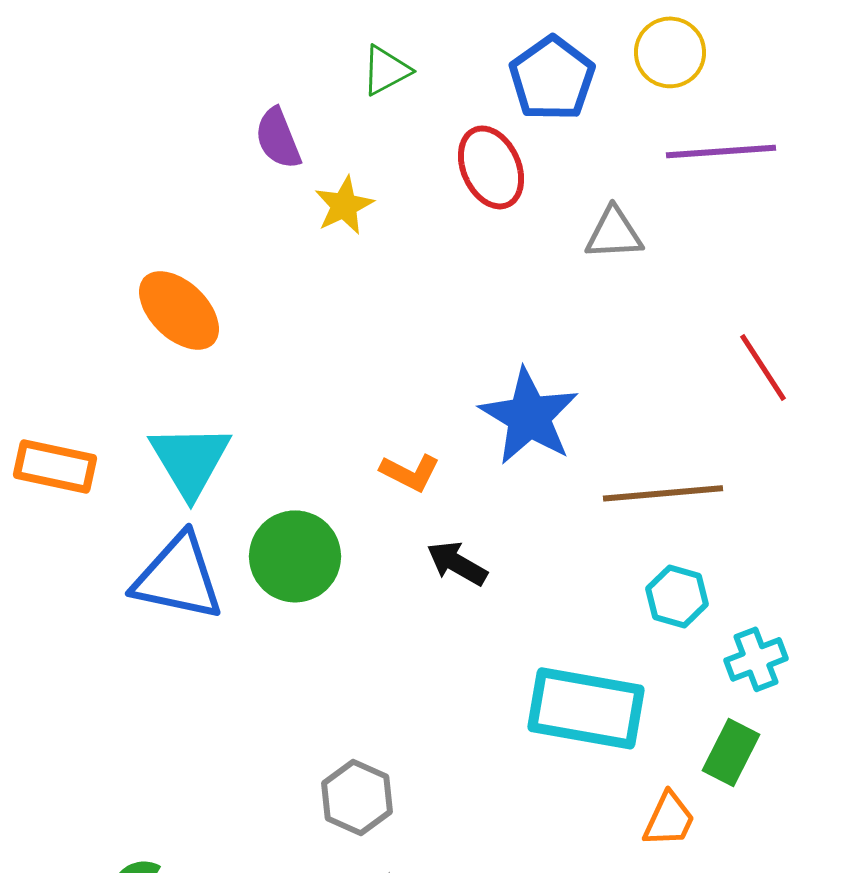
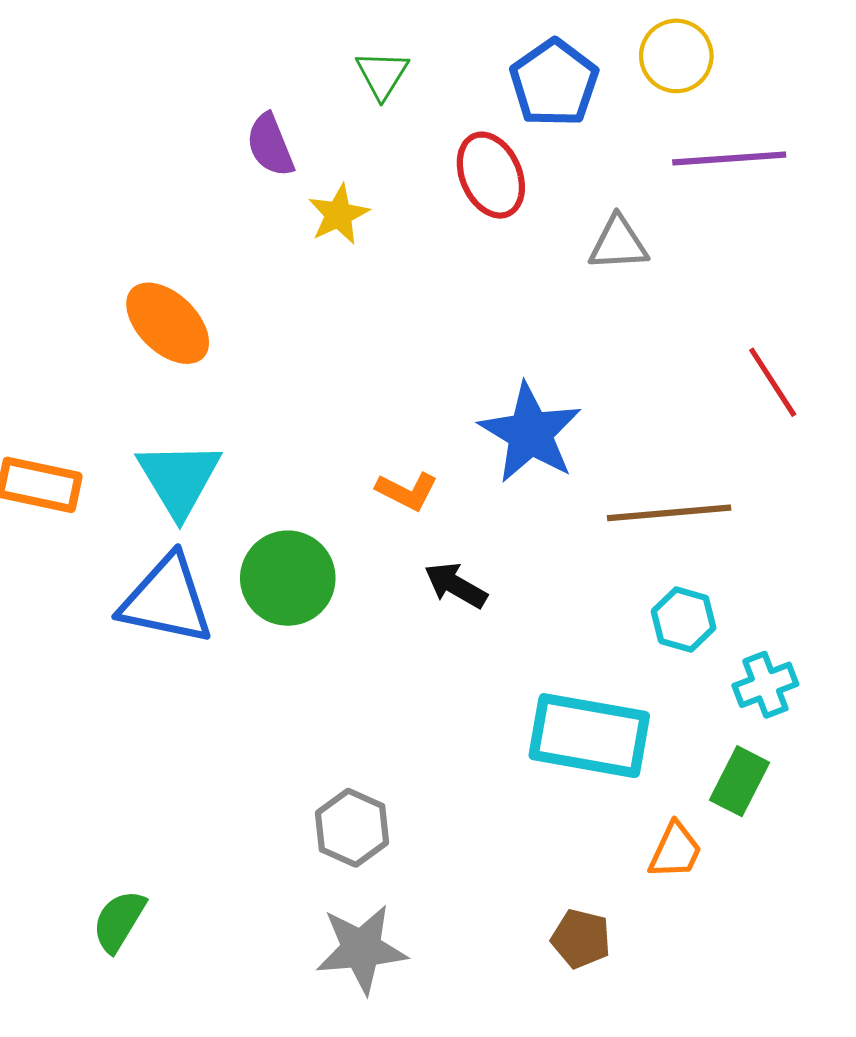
green triangle: (386, 70) -> (382, 75), turned -30

